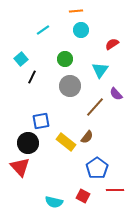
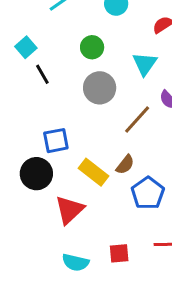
black line: (32, 77) -> (42, 74), turned -56
red triangle: (20, 167) -> (69, 210), moved, turned 30
blue pentagon: (97, 168) -> (148, 193), moved
red square: (83, 196) -> (119, 253), turned -32

